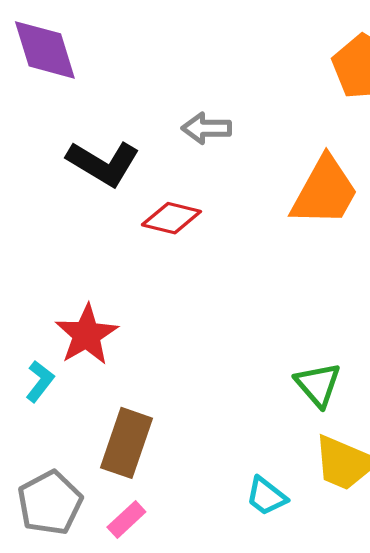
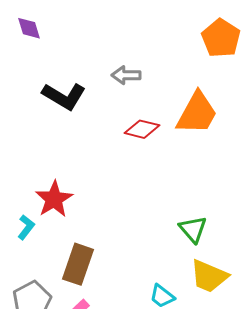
purple diamond: (45, 50) -> (29, 28), size x0.6
red diamond: (171, 218) -> (142, 129), moved

